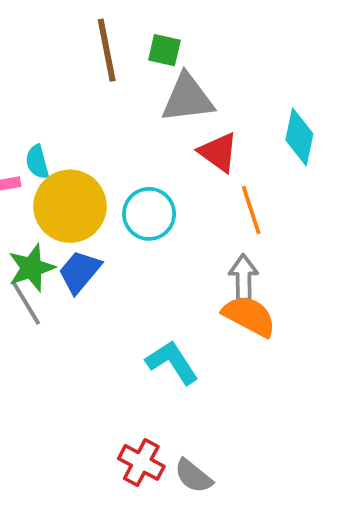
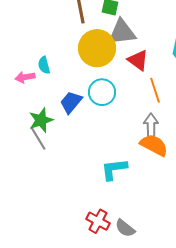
yellow circle: (70, 206) -> (97, 48), moved
blue trapezoid: (80, 272) -> (71, 102), moved
cyan L-shape: (172, 362) -> (114, 169), turned -64

